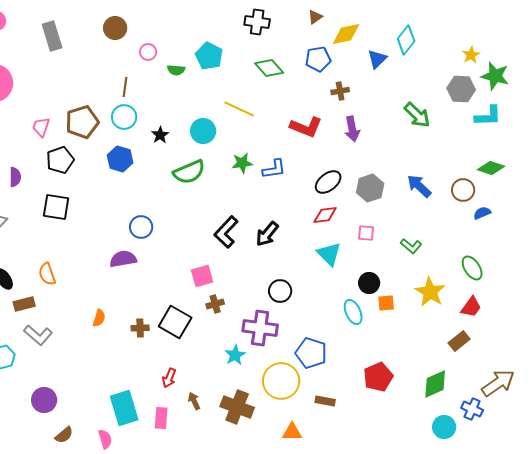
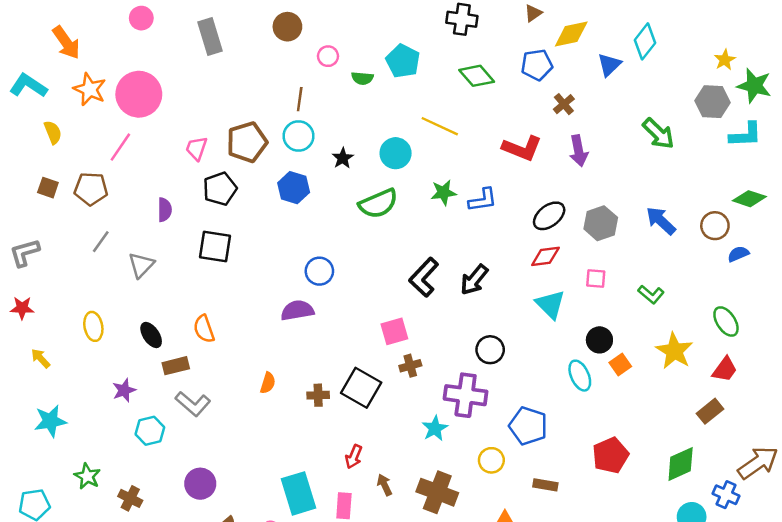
brown cross: (340, 91) -> (564, 104), turned -30
orange square: (386, 303) -> (620, 364), turned -30
yellow circle: (281, 381) -> (491, 460), size x0.6

